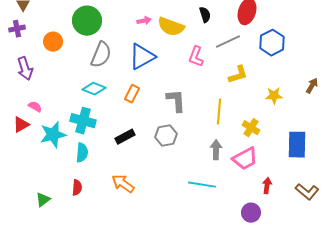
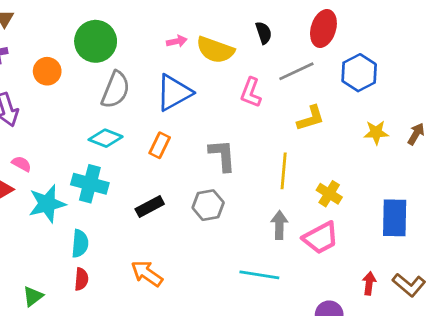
yellow star: (274, 96) -> (376, 132), moved
cyan semicircle: (82, 153) -> (80, 244), moved
red arrow: (267, 186) -> (369, 283), moved

